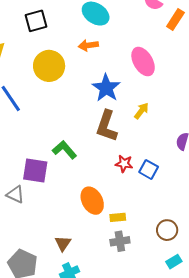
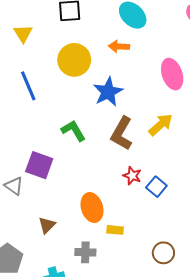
blue star: (106, 88) -> (108, 92), moved
yellow arrow: (141, 111) -> (161, 125), size x1.4
green L-shape: (65, 150) -> (73, 131), moved
gray cross: (120, 241) -> (85, 252), moved
brown triangle: (63, 243) -> (47, 225), moved

